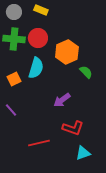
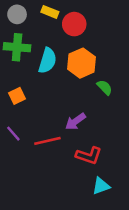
red circle: (38, 38) -> (74, 24), moved
cyan semicircle: (36, 68) -> (47, 61), moved
red line: (39, 143) -> (47, 141), moved

